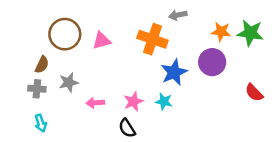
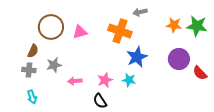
purple circle: (212, 62) -> (179, 59), moved

